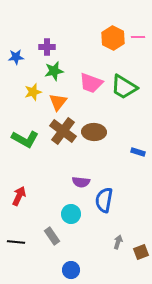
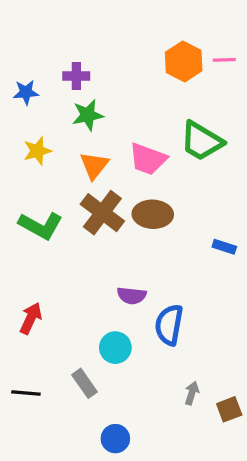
pink trapezoid: (91, 83) -> (148, 159), moved
yellow star: (33, 92) -> (37, 151), moved

